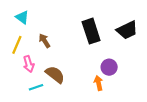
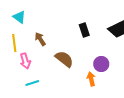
black rectangle: (91, 31) -> (84, 30), size x0.6
yellow line: (17, 45) -> (14, 43), turned -30
brown semicircle: (55, 75) -> (64, 59), moved

